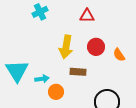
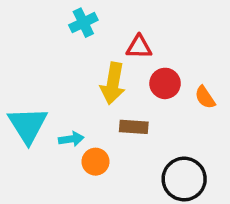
cyan cross: (40, 12) -> (83, 23), moved
red triangle: (87, 16) -> (139, 47), moved

